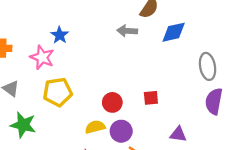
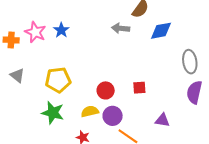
pink star: (42, 57) -> (35, 32), moved
green star: (23, 125) -> (53, 113), moved

